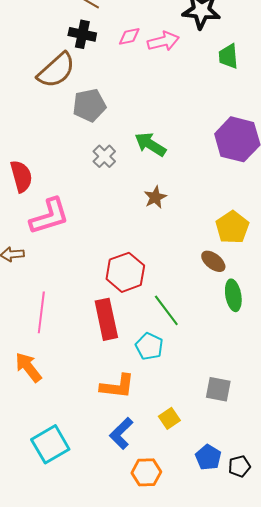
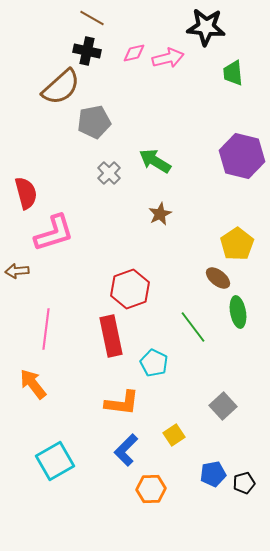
green line: (166, 310) -> (193, 327), moved
gray square: (218, 389) -> (223, 406), turned 36
blue pentagon: (208, 457) -> (213, 474), turned 30

